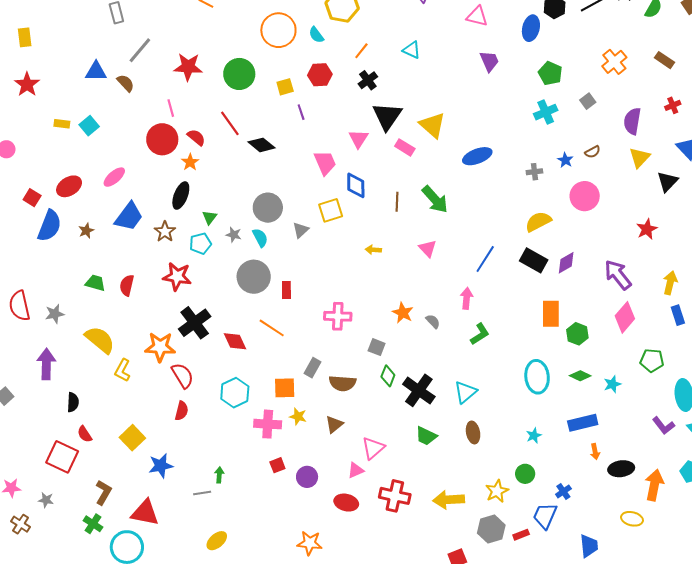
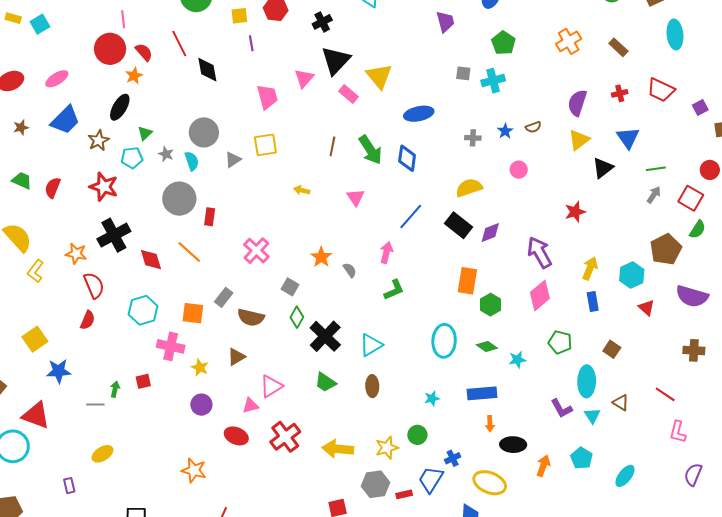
gray square: (588, 101) -> (463, 73), moved, turned 35
black diamond: (262, 145) -> (207, 70), turned 32
blue diamond: (356, 185) -> (407, 158), moved
pink circle: (585, 196) -> (519, 170), size x0.6
pink cross: (338, 316) -> (256, 251), turned 32
orange star: (160, 347) -> (76, 254), size x0.7
yellow star: (298, 417) -> (200, 367), moved
red square: (277, 465) -> (143, 381), moved
orange arrow: (654, 485) -> (543, 466), size x0.7
red cross: (395, 496) -> (285, 437), turned 32
yellow ellipse: (632, 519) -> (490, 483), moved, size x1.5

